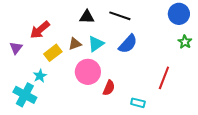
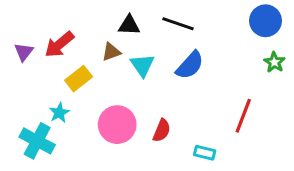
brown triangle: (75, 44) -> (111, 52), moved
cyan triangle: (96, 44) -> (142, 65), turned -30
purple triangle: (16, 48) -> (24, 52), moved
pink circle: (88, 72) -> (117, 125), moved

